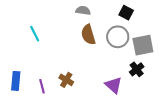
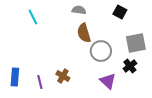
cyan line: (35, 34) -> (33, 17), moved
gray circle: (118, 37) -> (101, 51), moved

